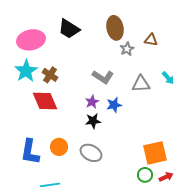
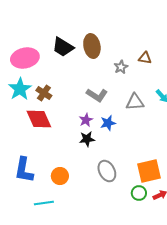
brown ellipse: (115, 28) -> (92, 46), moved
orange circle: (59, 147) -> (60, 176), moved
gray ellipse: (91, 153) -> (107, 171), moved, turned 35

